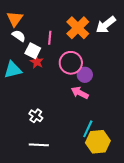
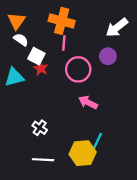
orange cross: (78, 28) -> (62, 21), moved, turned -30
pink line: (50, 38) -> (64, 43), moved
purple circle: (85, 75) -> (108, 56), moved
yellow hexagon: (98, 142) -> (83, 153), moved

